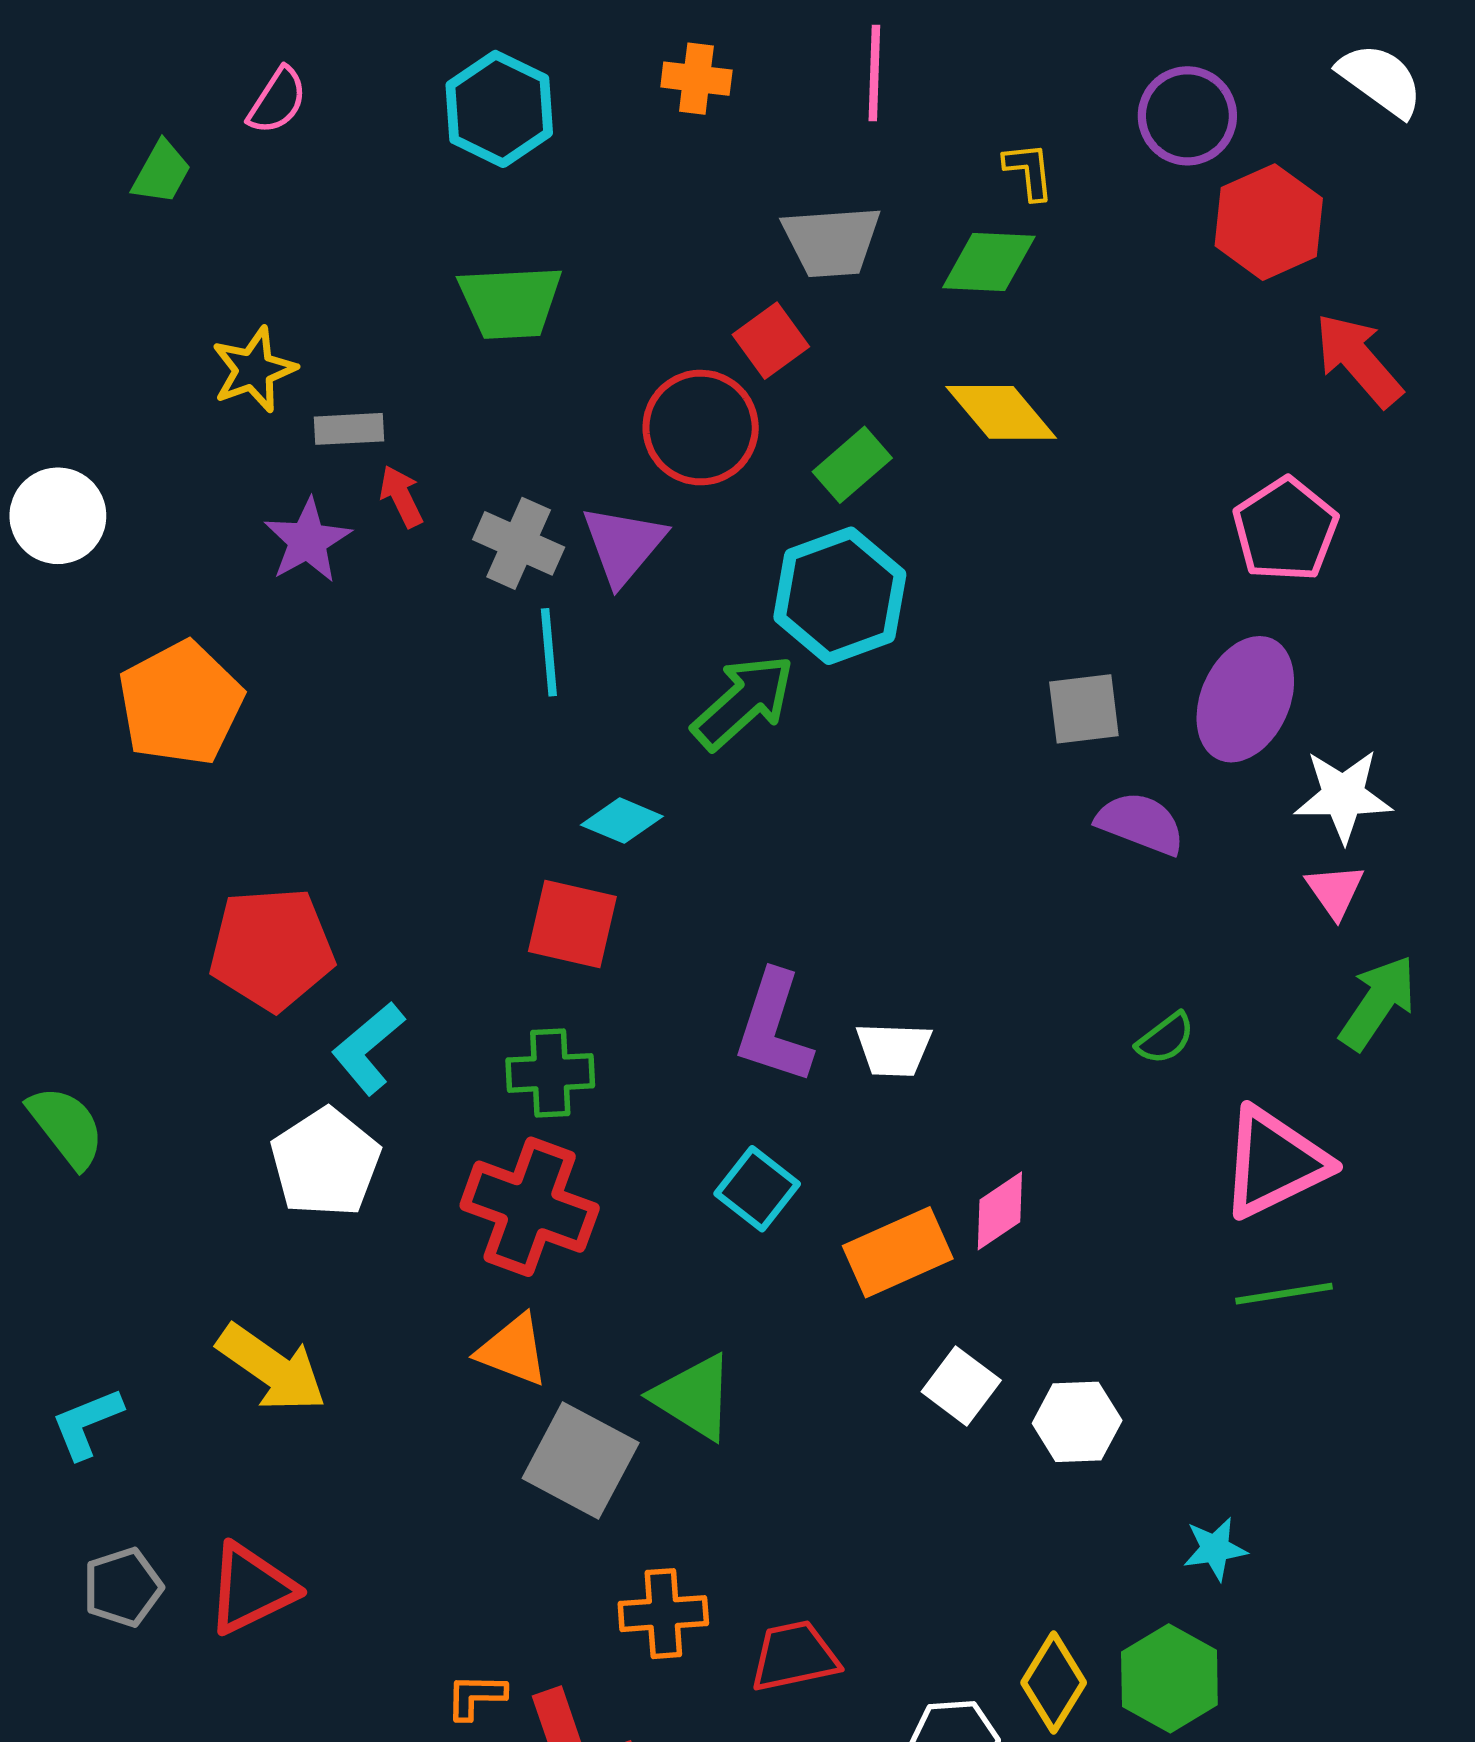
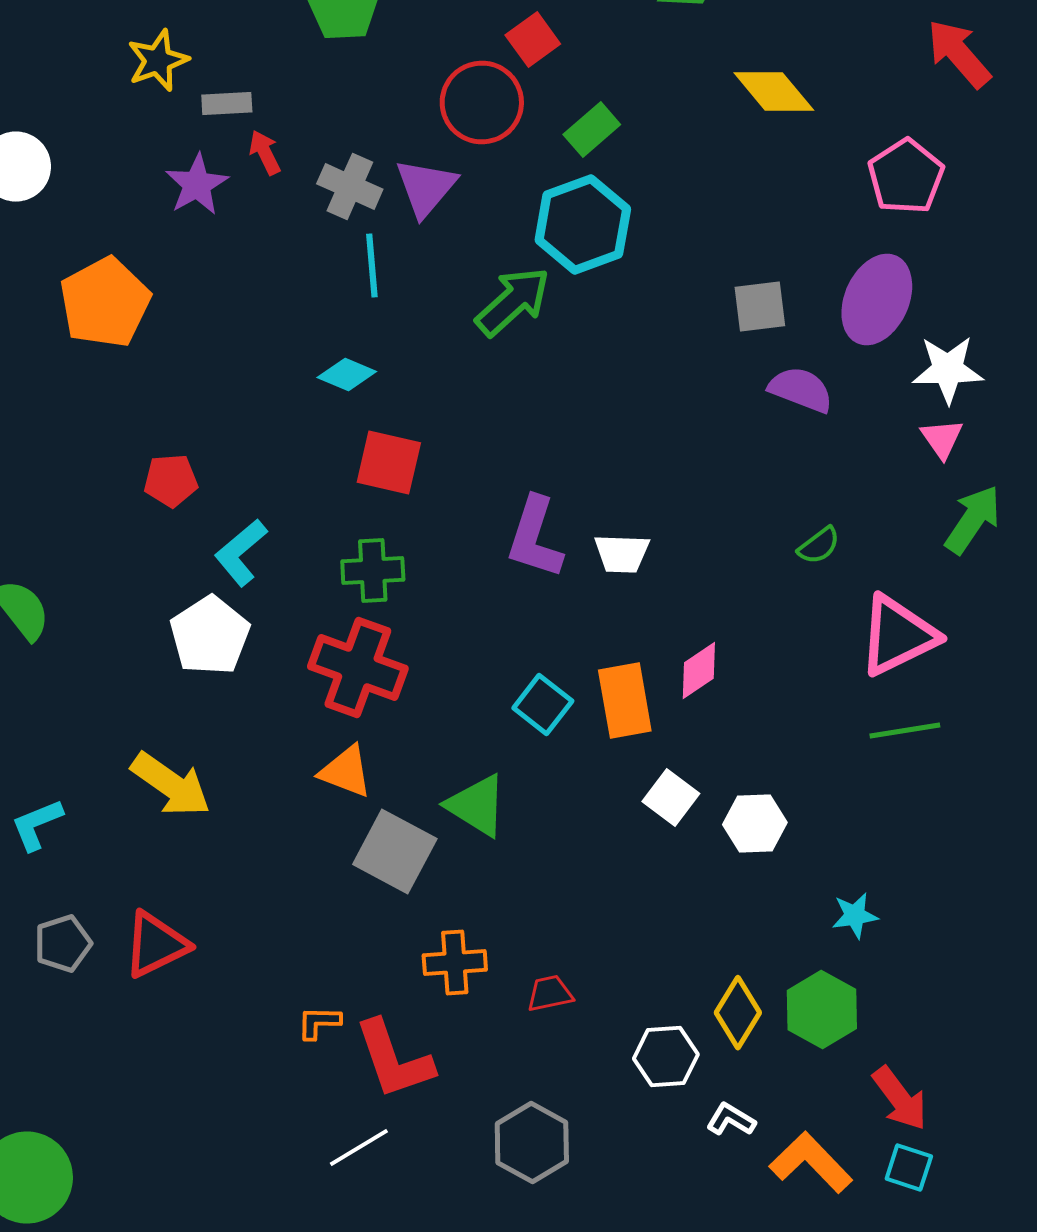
yellow diamond: (1001, 412) -> (774, 92), moved
cyan diamond: (622, 821) -> (347, 374), moved
red pentagon: (272, 949) -> (171, 480), size x0.6
cyan square: (757, 1189) -> (543, 704), moved
orange rectangle: (898, 1252) -> (625, 700), turned -76
red trapezoid: (794, 1656) -> (550, 994), size x0.7

